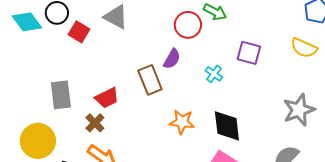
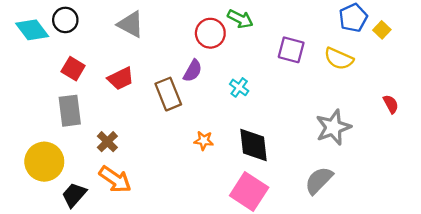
red square: (79, 32) -> (73, 69), moved
purple square: (249, 53) -> (291, 50), moved
red trapezoid: (107, 98) -> (121, 79), moved
orange star: (182, 122) -> (204, 141), size x0.7

